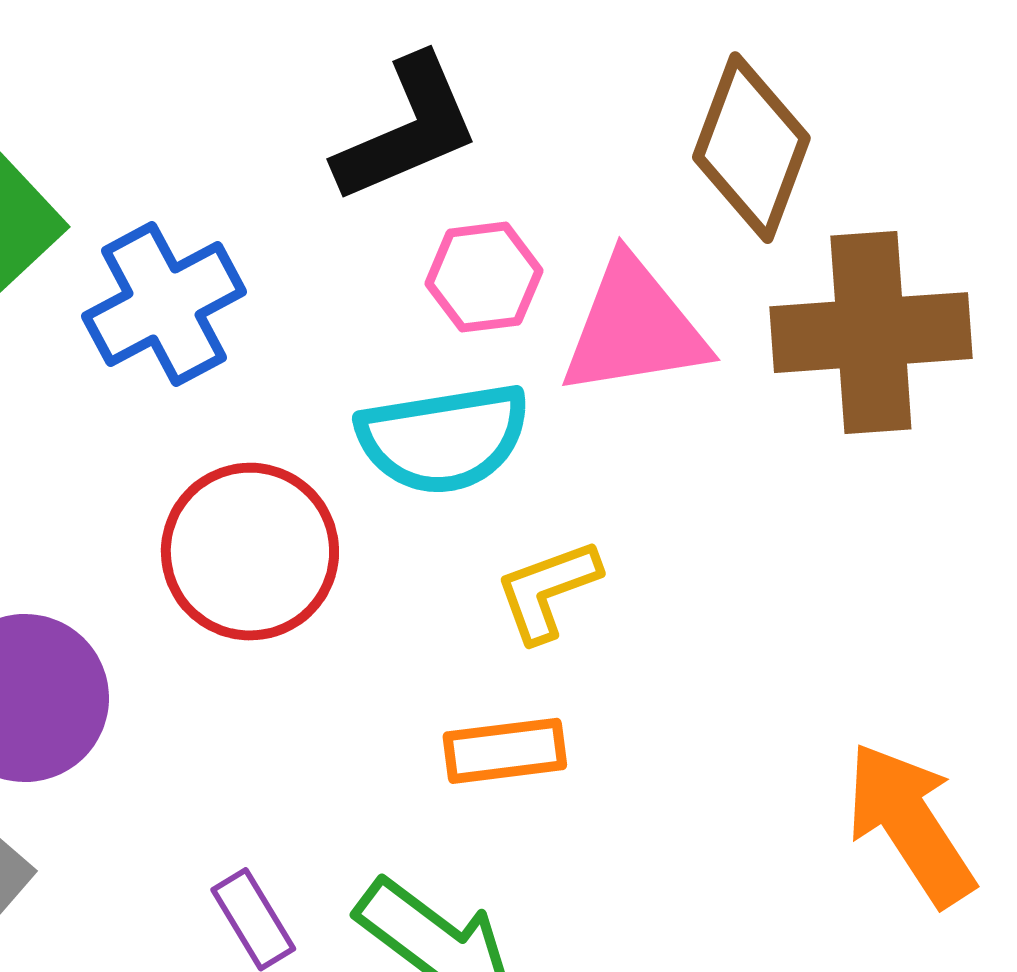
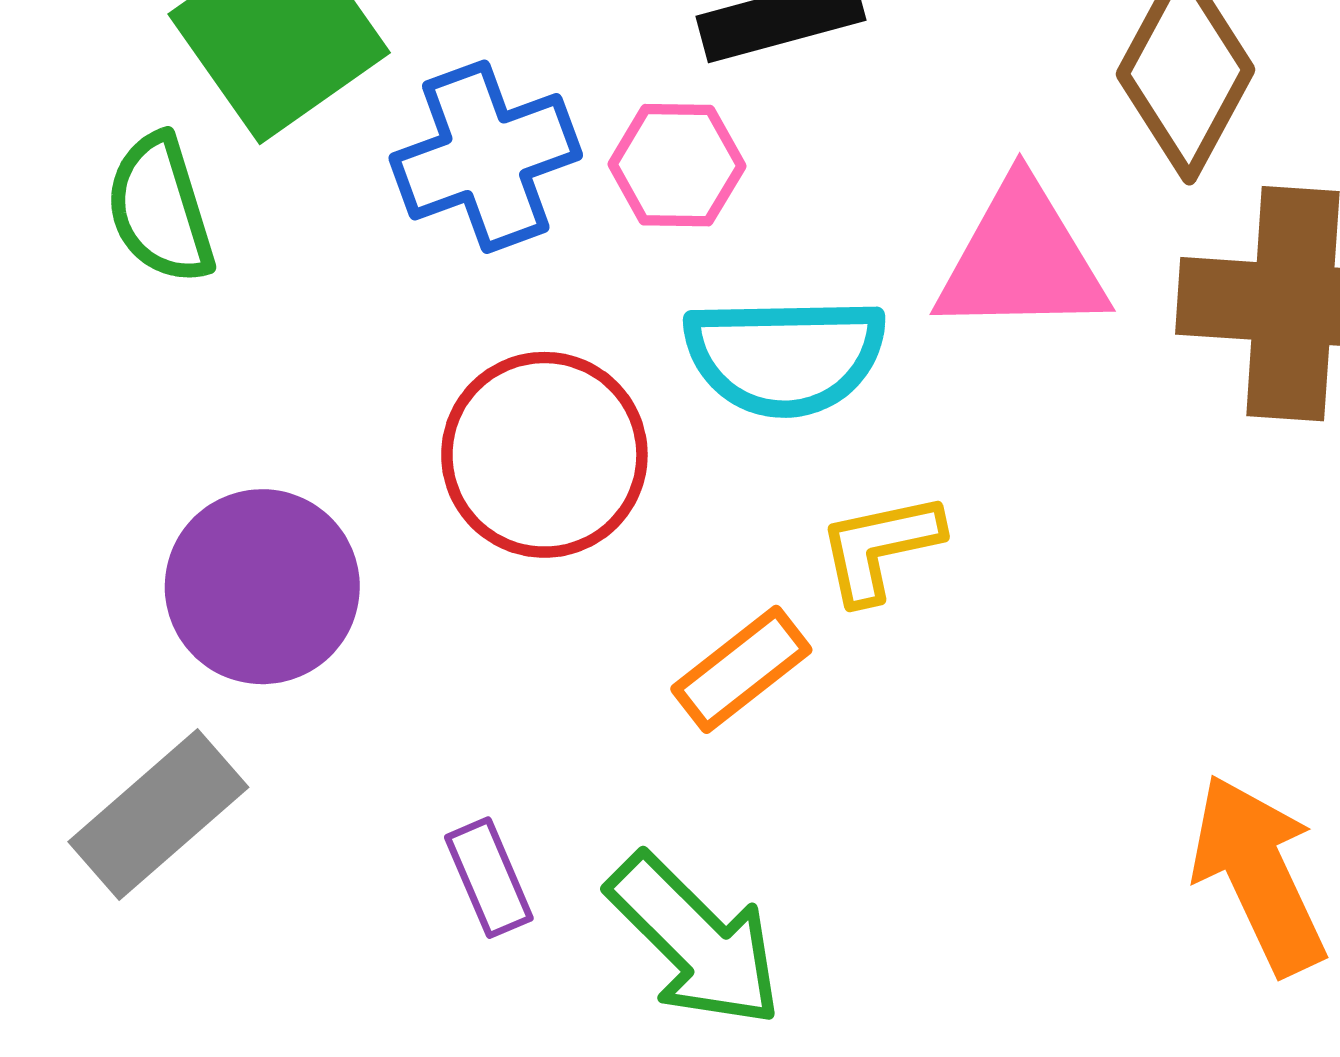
pink hexagon: (484, 277) -> (677, 165), moved
orange rectangle: (505, 751) -> (741, 669), moved, turned -39

